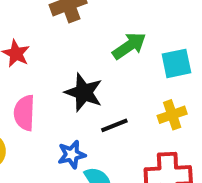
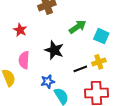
cyan square: (176, 63) -> (101, 36), turned 35
black line: (114, 125) -> (80, 69), moved

